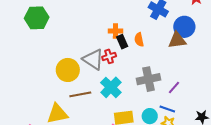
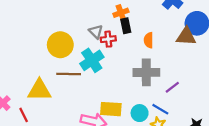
orange cross: (115, 31) -> (121, 13), turned -32
orange semicircle: (139, 40) -> (149, 40), moved
gray triangle: (93, 59) -> (96, 32), moved, size x0.6
cyan cross: (111, 87) -> (92, 60), moved

